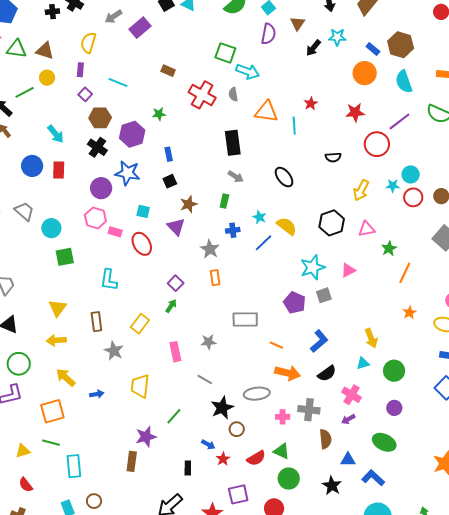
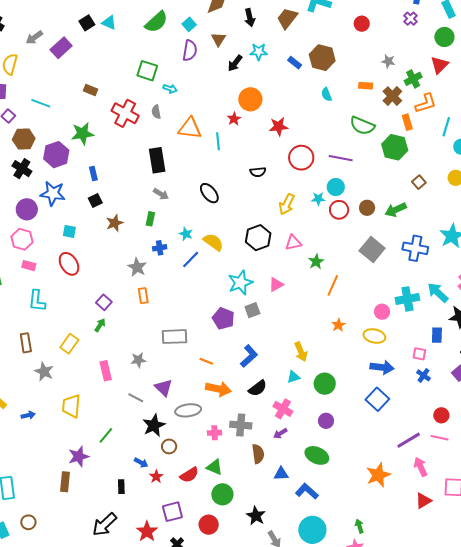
cyan arrow: (248, 72) -> (170, 89), size x0.6
orange circle: (365, 73) -> (250, 99), moved
cyan semicircle: (404, 82) -> (326, 94), size x0.6
green star: (159, 114) -> (83, 134), size x1.6
purple line: (399, 121) -> (341, 158), moved, turned 50
purple triangle: (176, 227) -> (164, 388), moved
pink rectangle: (115, 232) -> (29, 266), moved
black star: (332, 486) -> (256, 516), moved

